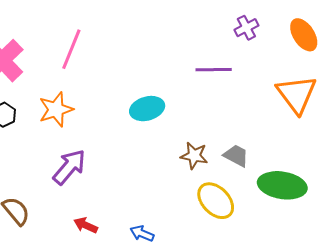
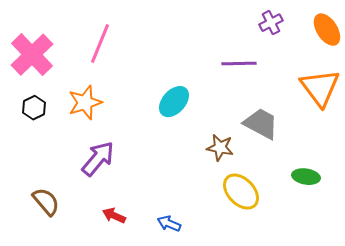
cyan ellipse: (147, 109) -> (174, 102), turned -32
gray trapezoid: (236, 156) -> (261, 124), moved, size x1.4
green ellipse: (282, 185) -> (306, 177), size x0.6

